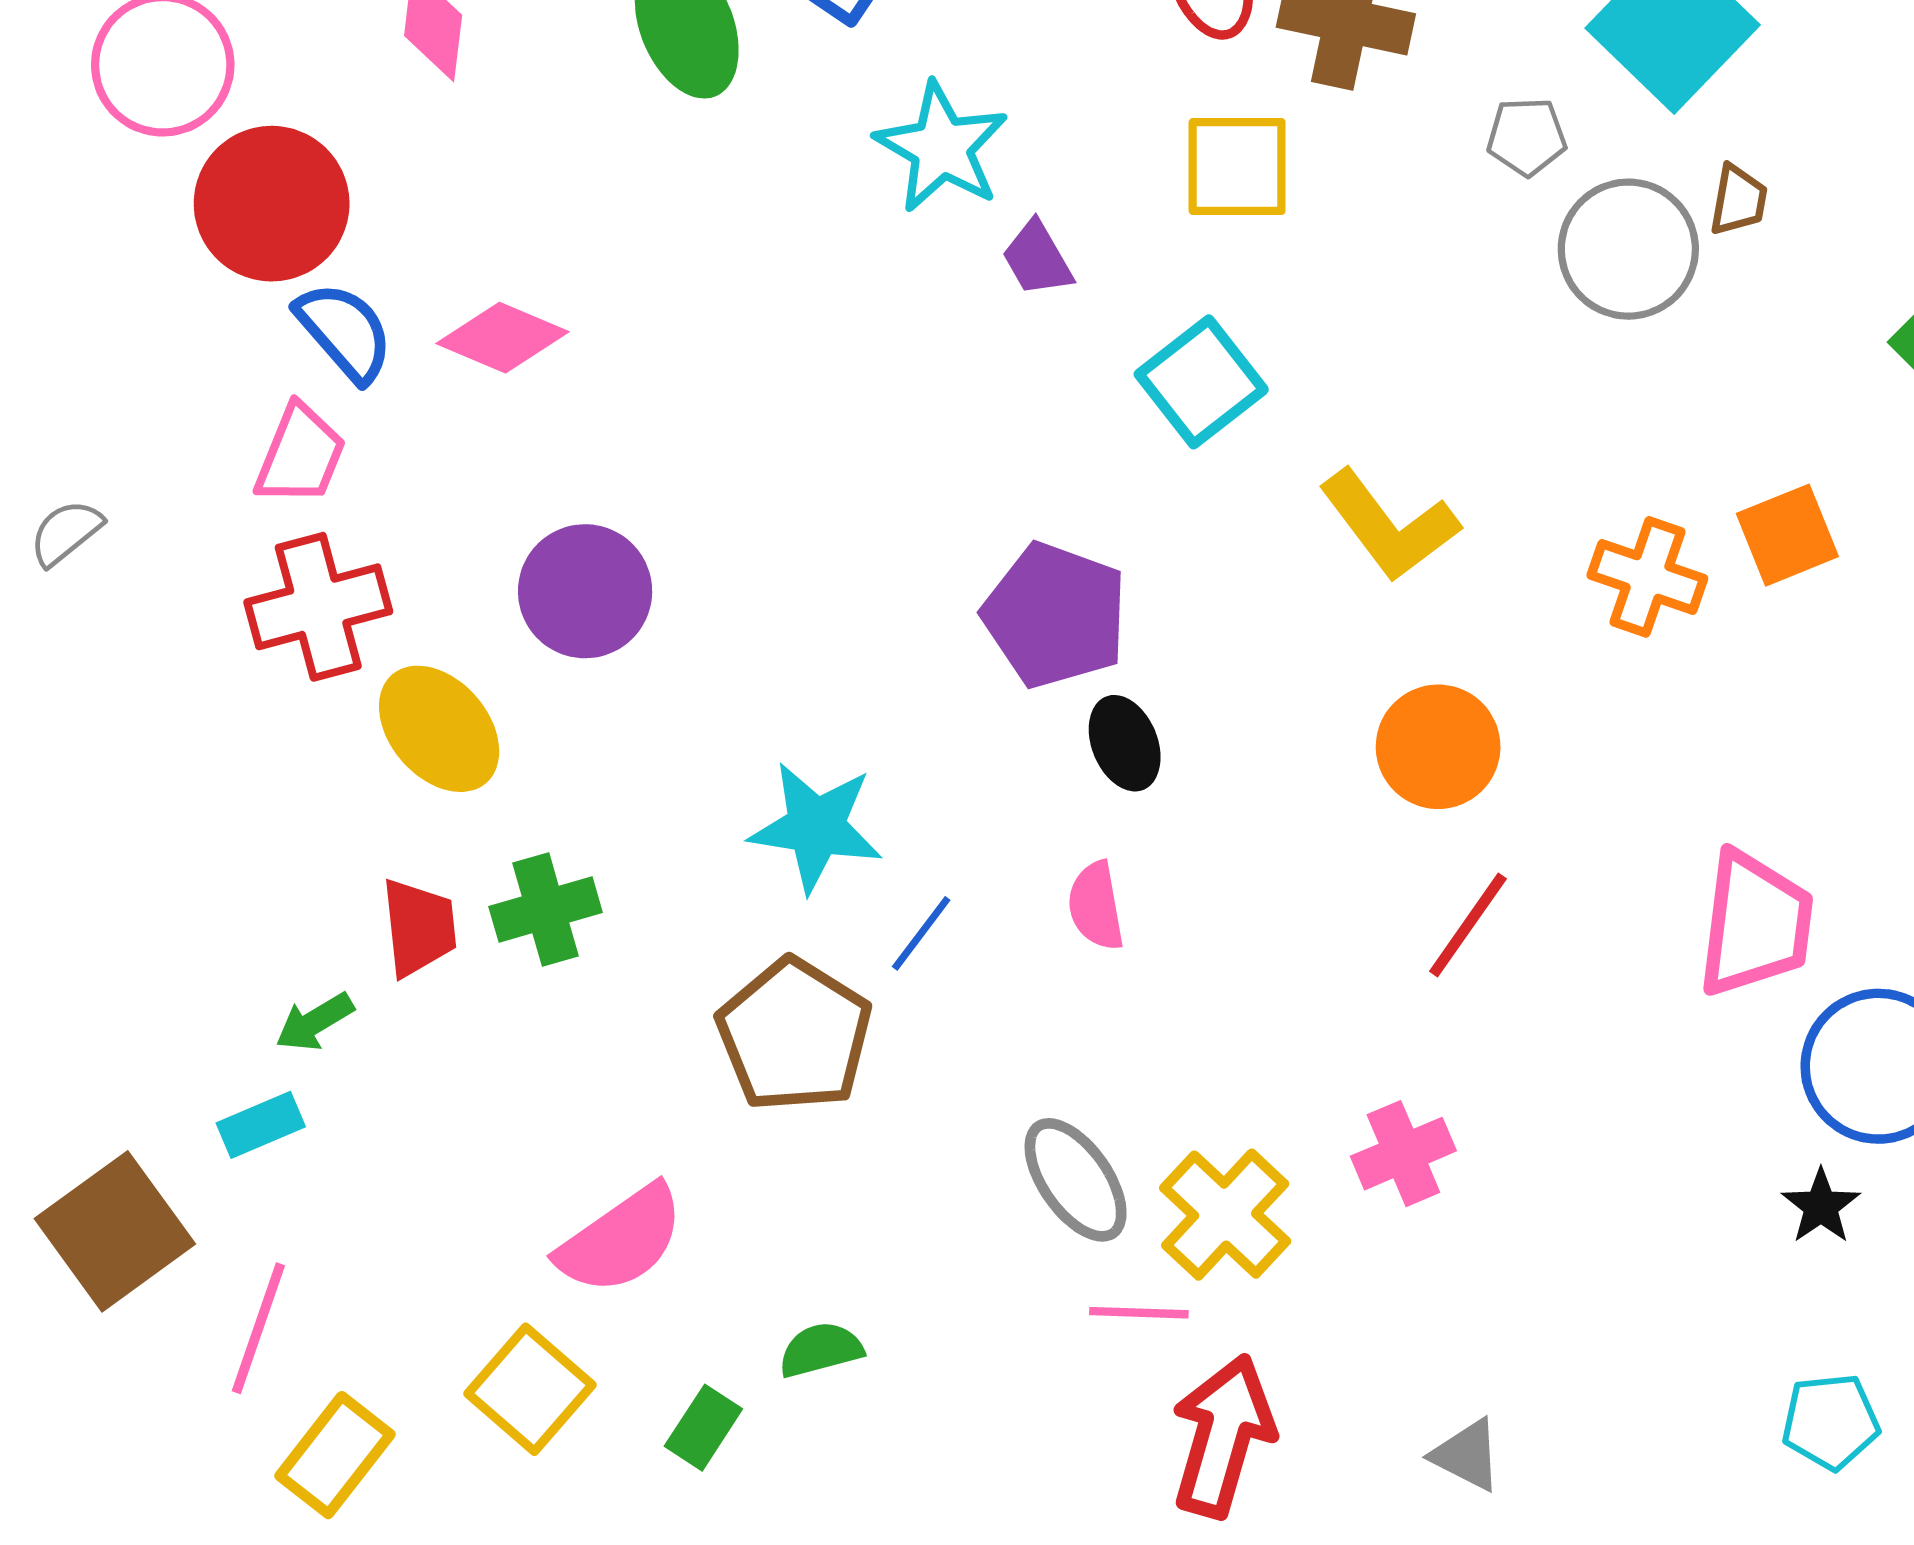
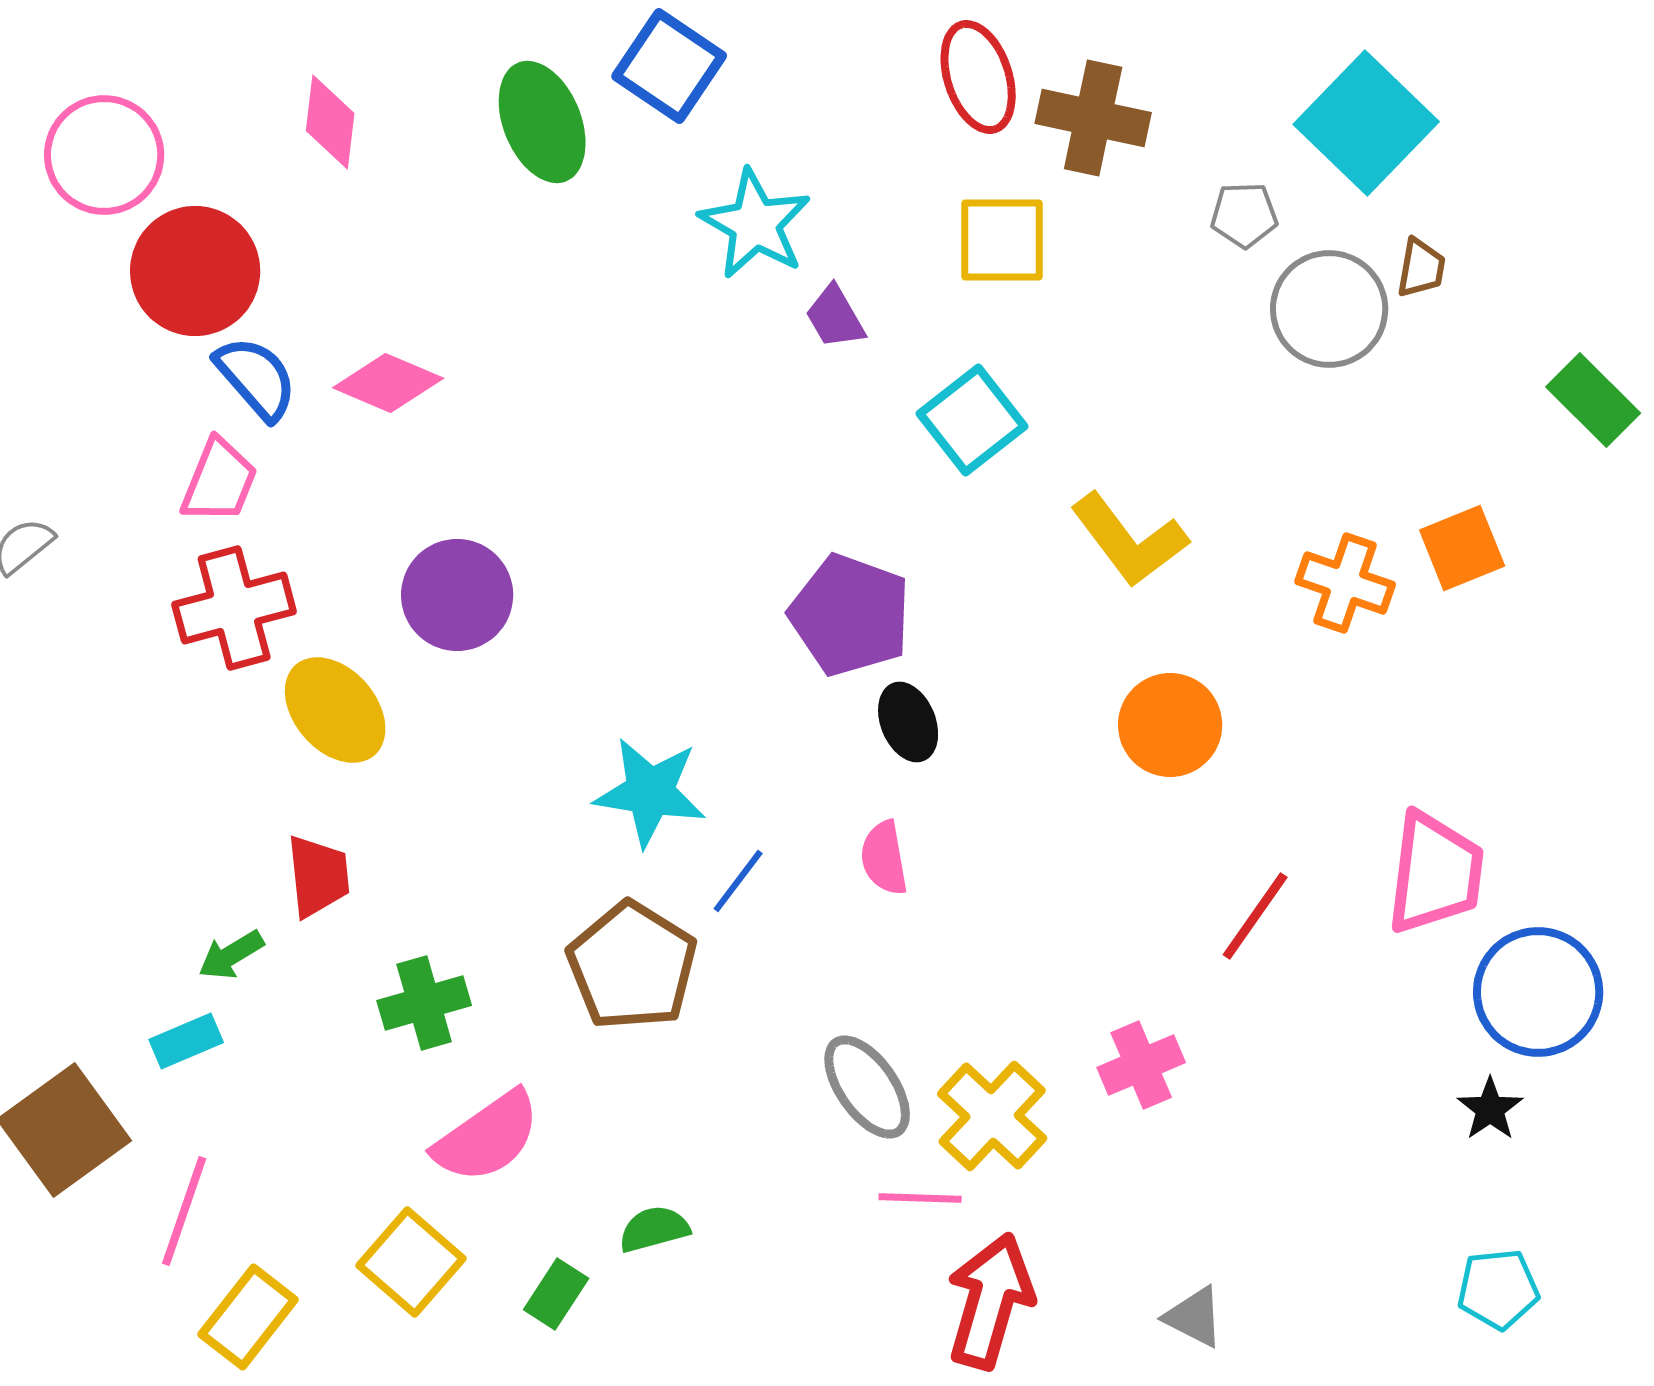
green cross: (546, 909) -> (424, 1003), moved
red line: (1468, 925) -> (1255, 916), moved

